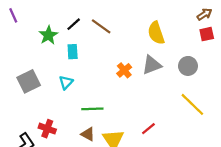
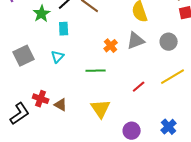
yellow line: (192, 104) -> (173, 77), turned -75
green line: (92, 109) -> (96, 71), moved
red line: (148, 129) -> (139, 87), moved
brown triangle: (88, 134) -> (61, 105), moved

